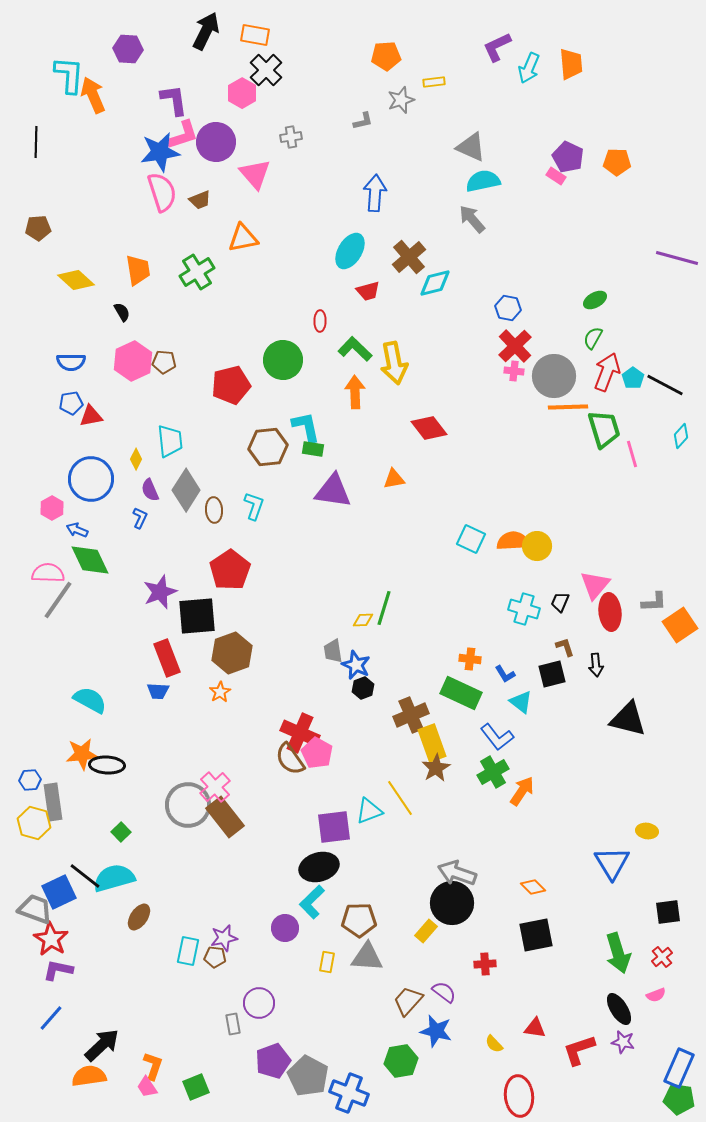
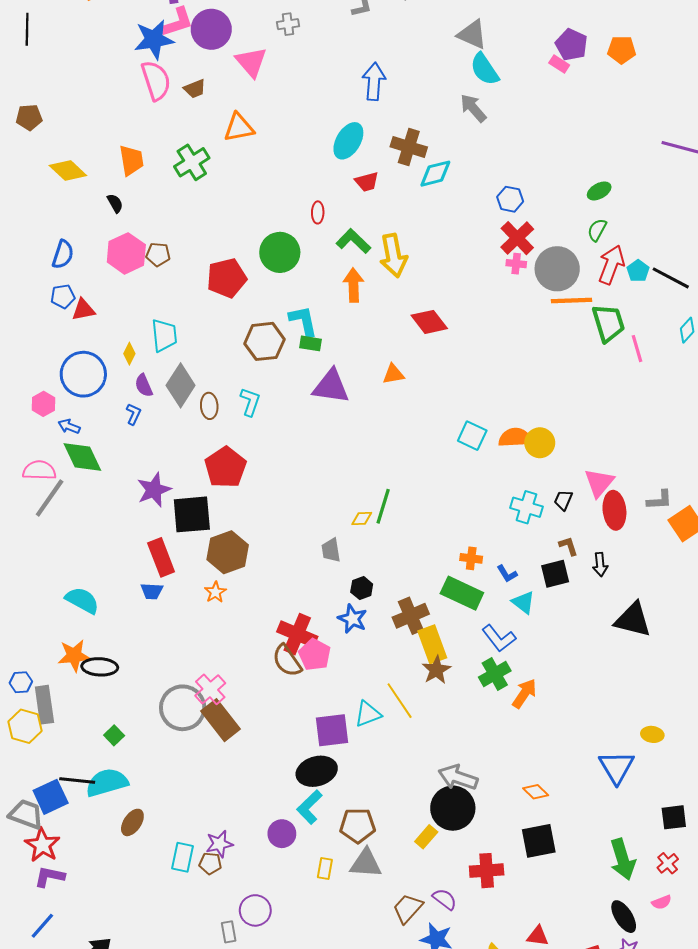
cyan semicircle: (483, 181) -> (484, 69), turned -112
brown cross: (409, 257) -> (409, 147), turned -32
blue semicircle: (71, 362) -> (63, 254), turned -72
blue star: (356, 665) -> (352, 619), moved
black line: (85, 876) -> (77, 780), turned -32
red cross: (485, 964) -> (487, 871), size x1.5

